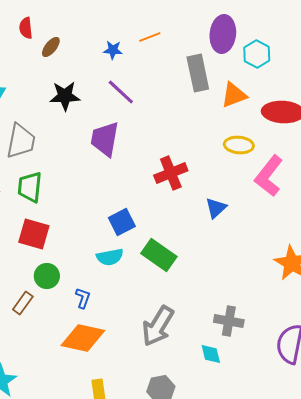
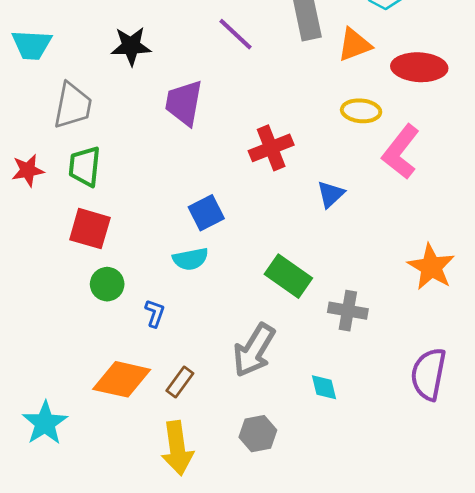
purple line: (121, 92) -> (235, 34), moved
green rectangle: (159, 255) -> (288, 276), moved
brown rectangle: (23, 303) -> (180, 382), moved
gray cross: (229, 321) -> (348, 311), moved
orange diamond: (83, 338) -> (122, 379), moved

